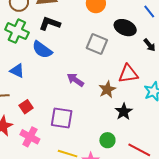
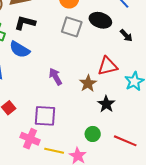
gray square: (97, 44) -> (72, 27), moved
purple arrow: (75, 80) -> (55, 77), turned 30
pink cross: (30, 137) -> (30, 139), moved

